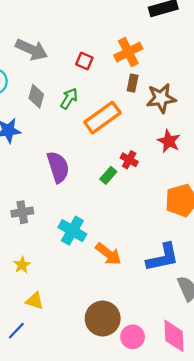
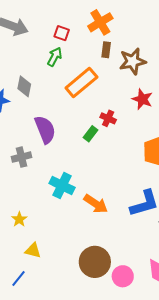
gray diamond: (36, 96) -> (24, 86), moved
green arrow: (69, 99) -> (55, 57), moved
gray cross: (22, 212) -> (21, 157), moved

